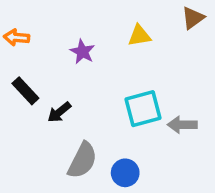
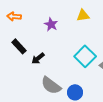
cyan square: (143, 109) -> (85, 56), turned -30
gray semicircle: (82, 160) -> (51, 85), turned 100

